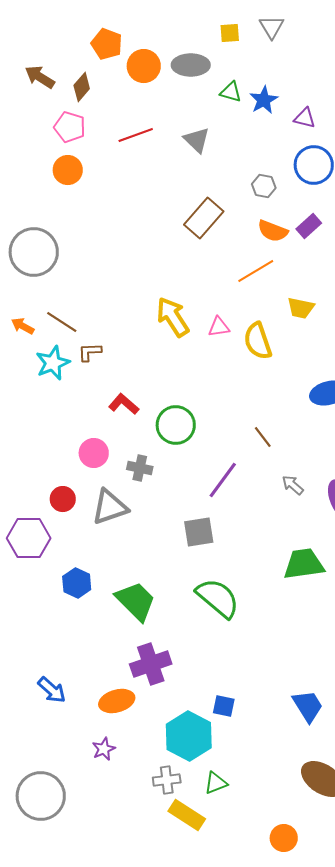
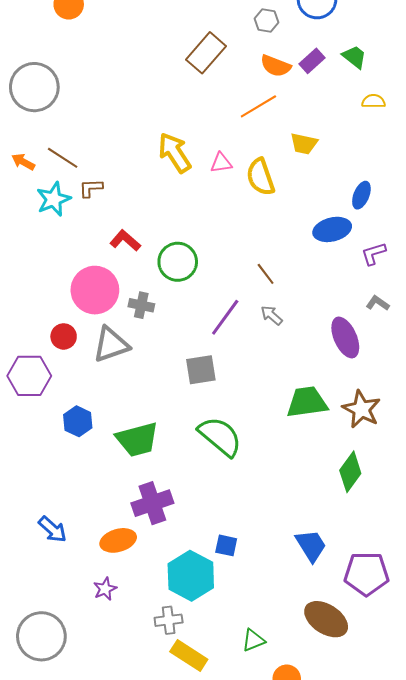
pink circle: (94, 453) -> (95, 290), size x1.6
gray arrow: (293, 485) -> (272, 315), moved
green trapezoid: (136, 601) -> (137, 439), turned 120
green triangle: (216, 783) -> (253, 640), moved

